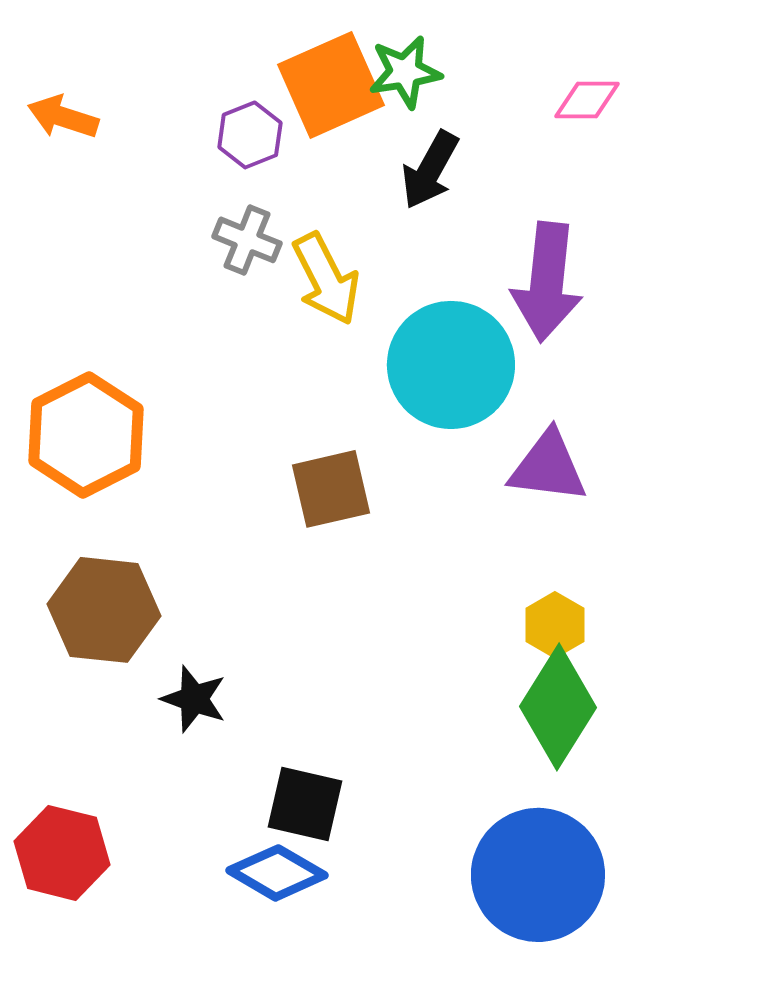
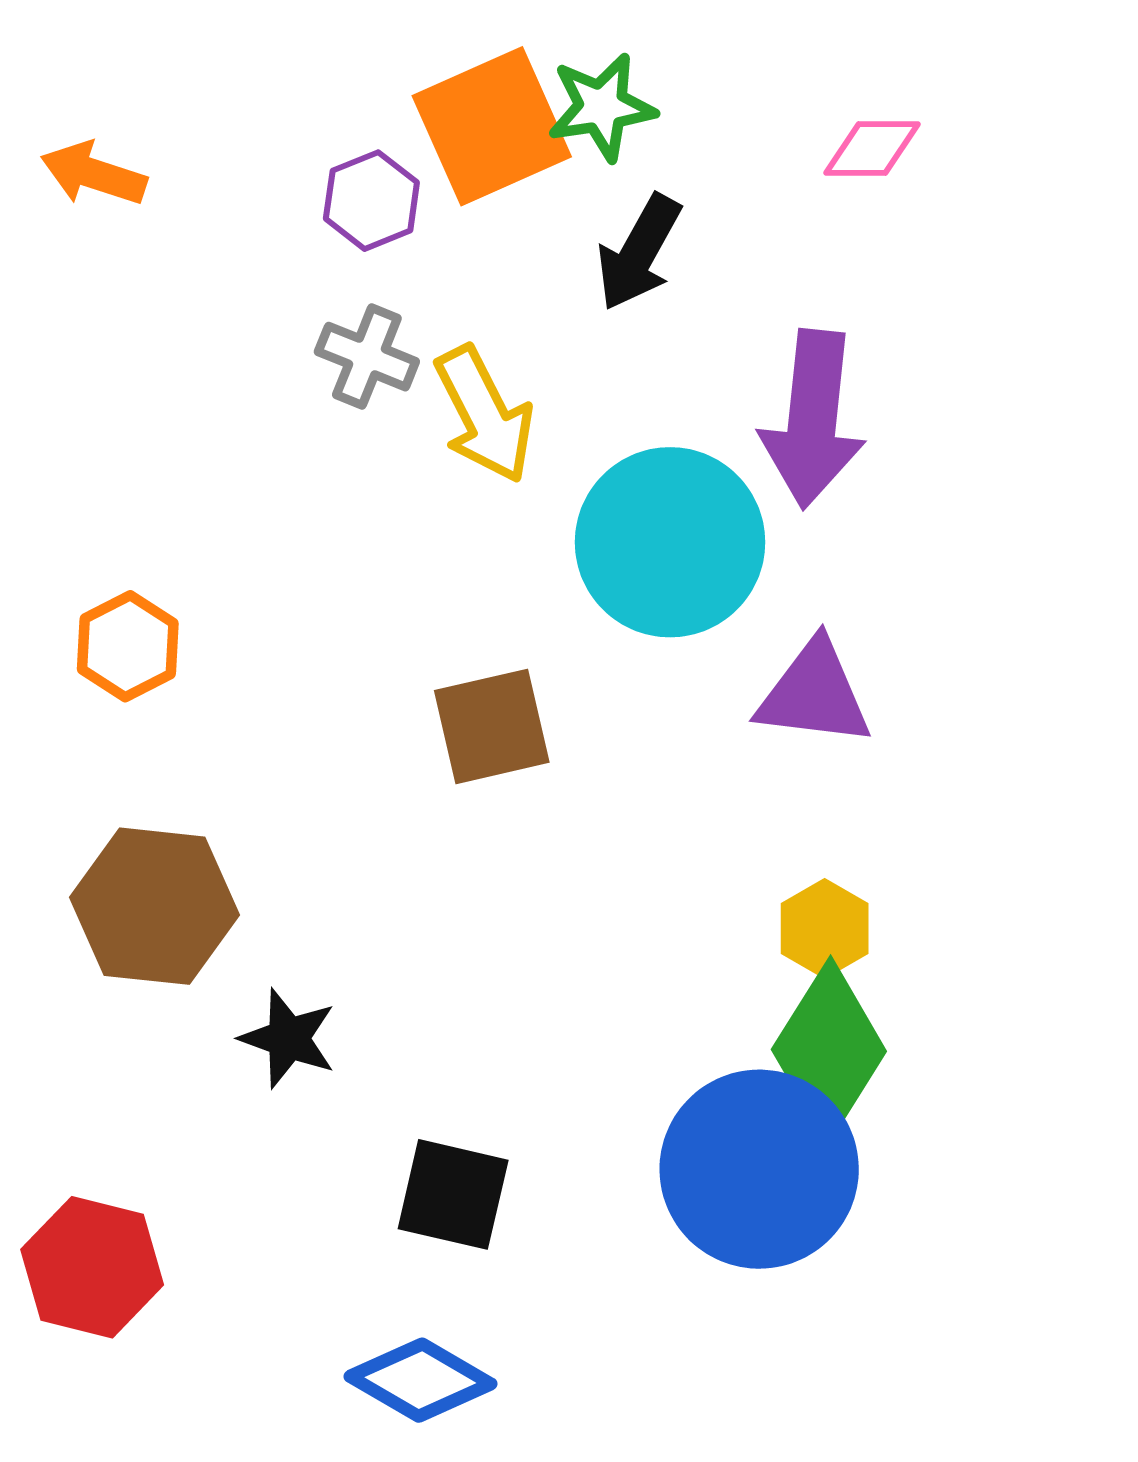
orange hexagon: (86, 435) -> (128, 646), size x0.6
blue diamond: (277, 873) -> (420, 1380), moved
blue circle: (538, 875) -> (759, 1169), moved

